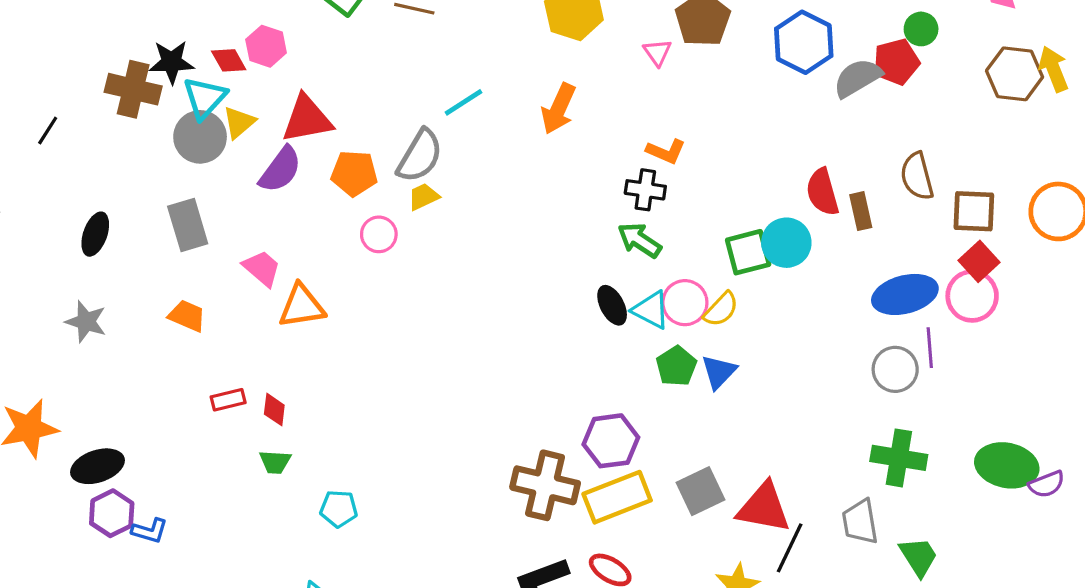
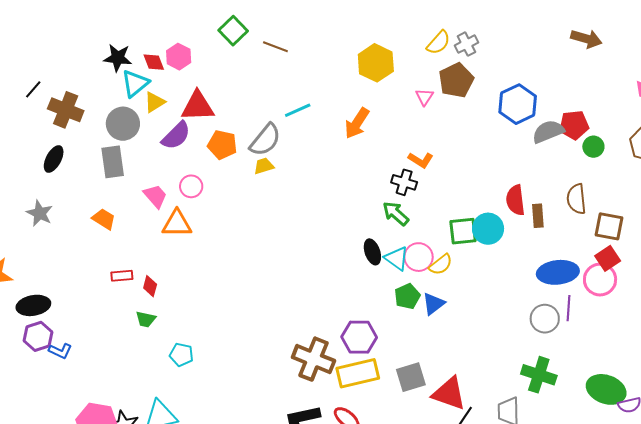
green circle: (921, 29) -> (593, 147), moved
brown cross: (133, 89) -> (66, 110), moved
gray circle: (200, 137) -> (123, 124), moved
pink circle: (379, 234) -> (191, 186), moved

